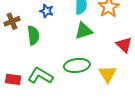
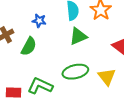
green semicircle: (33, 35) -> (29, 46), turned 42

